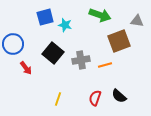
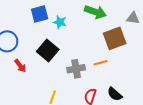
gray cross: (81, 60) -> (76, 69), moved

